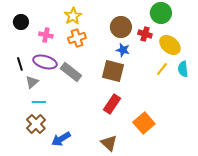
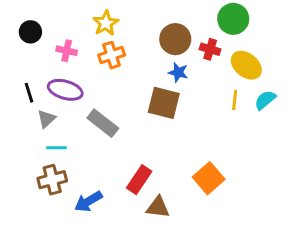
yellow line: (162, 69) -> (235, 100), turned -32
cyan semicircle: (183, 69) -> (265, 100), turned 56
gray rectangle: (71, 72) -> (103, 123), moved
red rectangle: (112, 104) -> (139, 180), moved
brown cross: (36, 124) -> (52, 180), turned 30
brown triangle: (109, 143) -> (158, 207), turned -36

